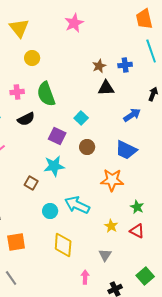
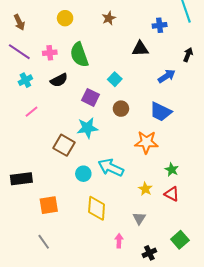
brown star: (99, 66) -> (109, 18), moved
brown square: (31, 183) -> (64, 145), size x1.5

